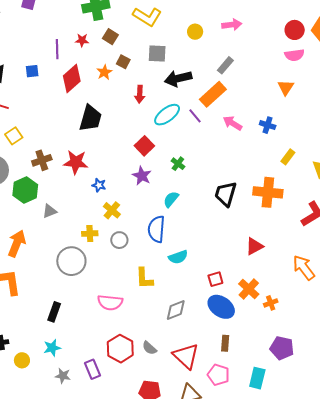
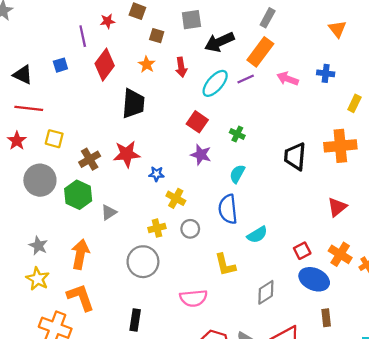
orange star: (104, 72) -> (147, 64), moved
purple line: (195, 116) -> (246, 79), turned -63
yellow square: (14, 136) -> (54, 139), turned -30

